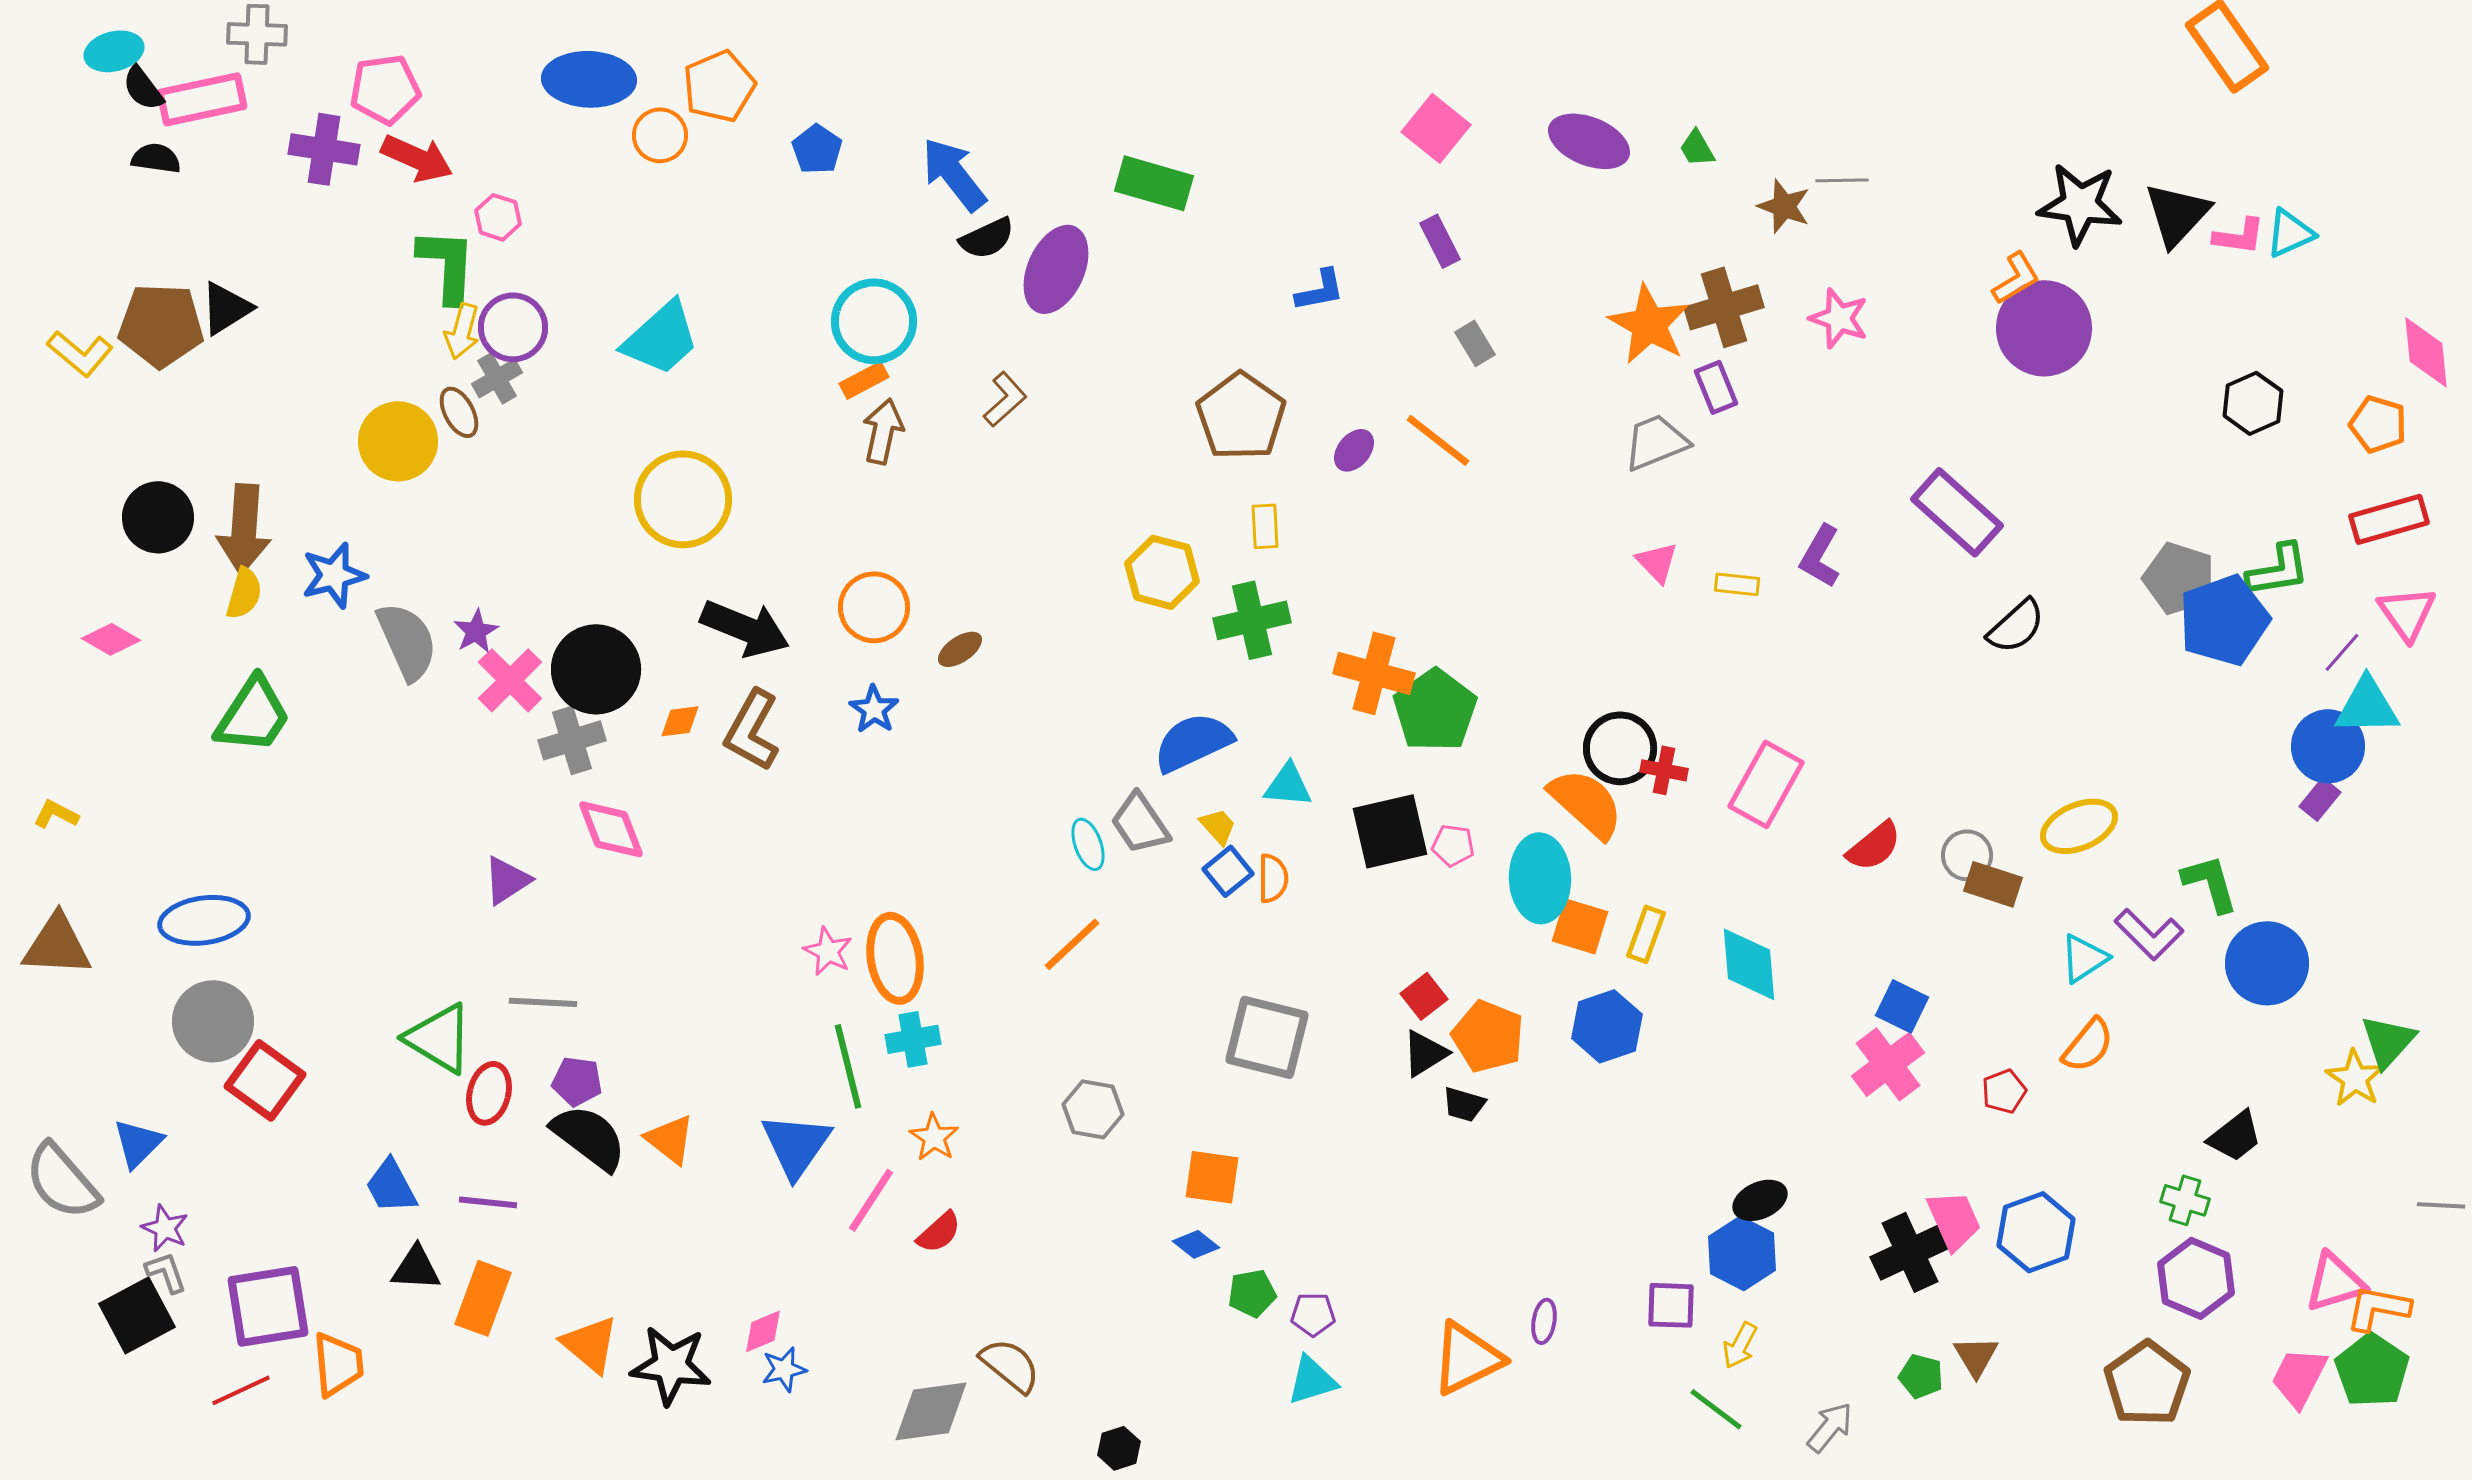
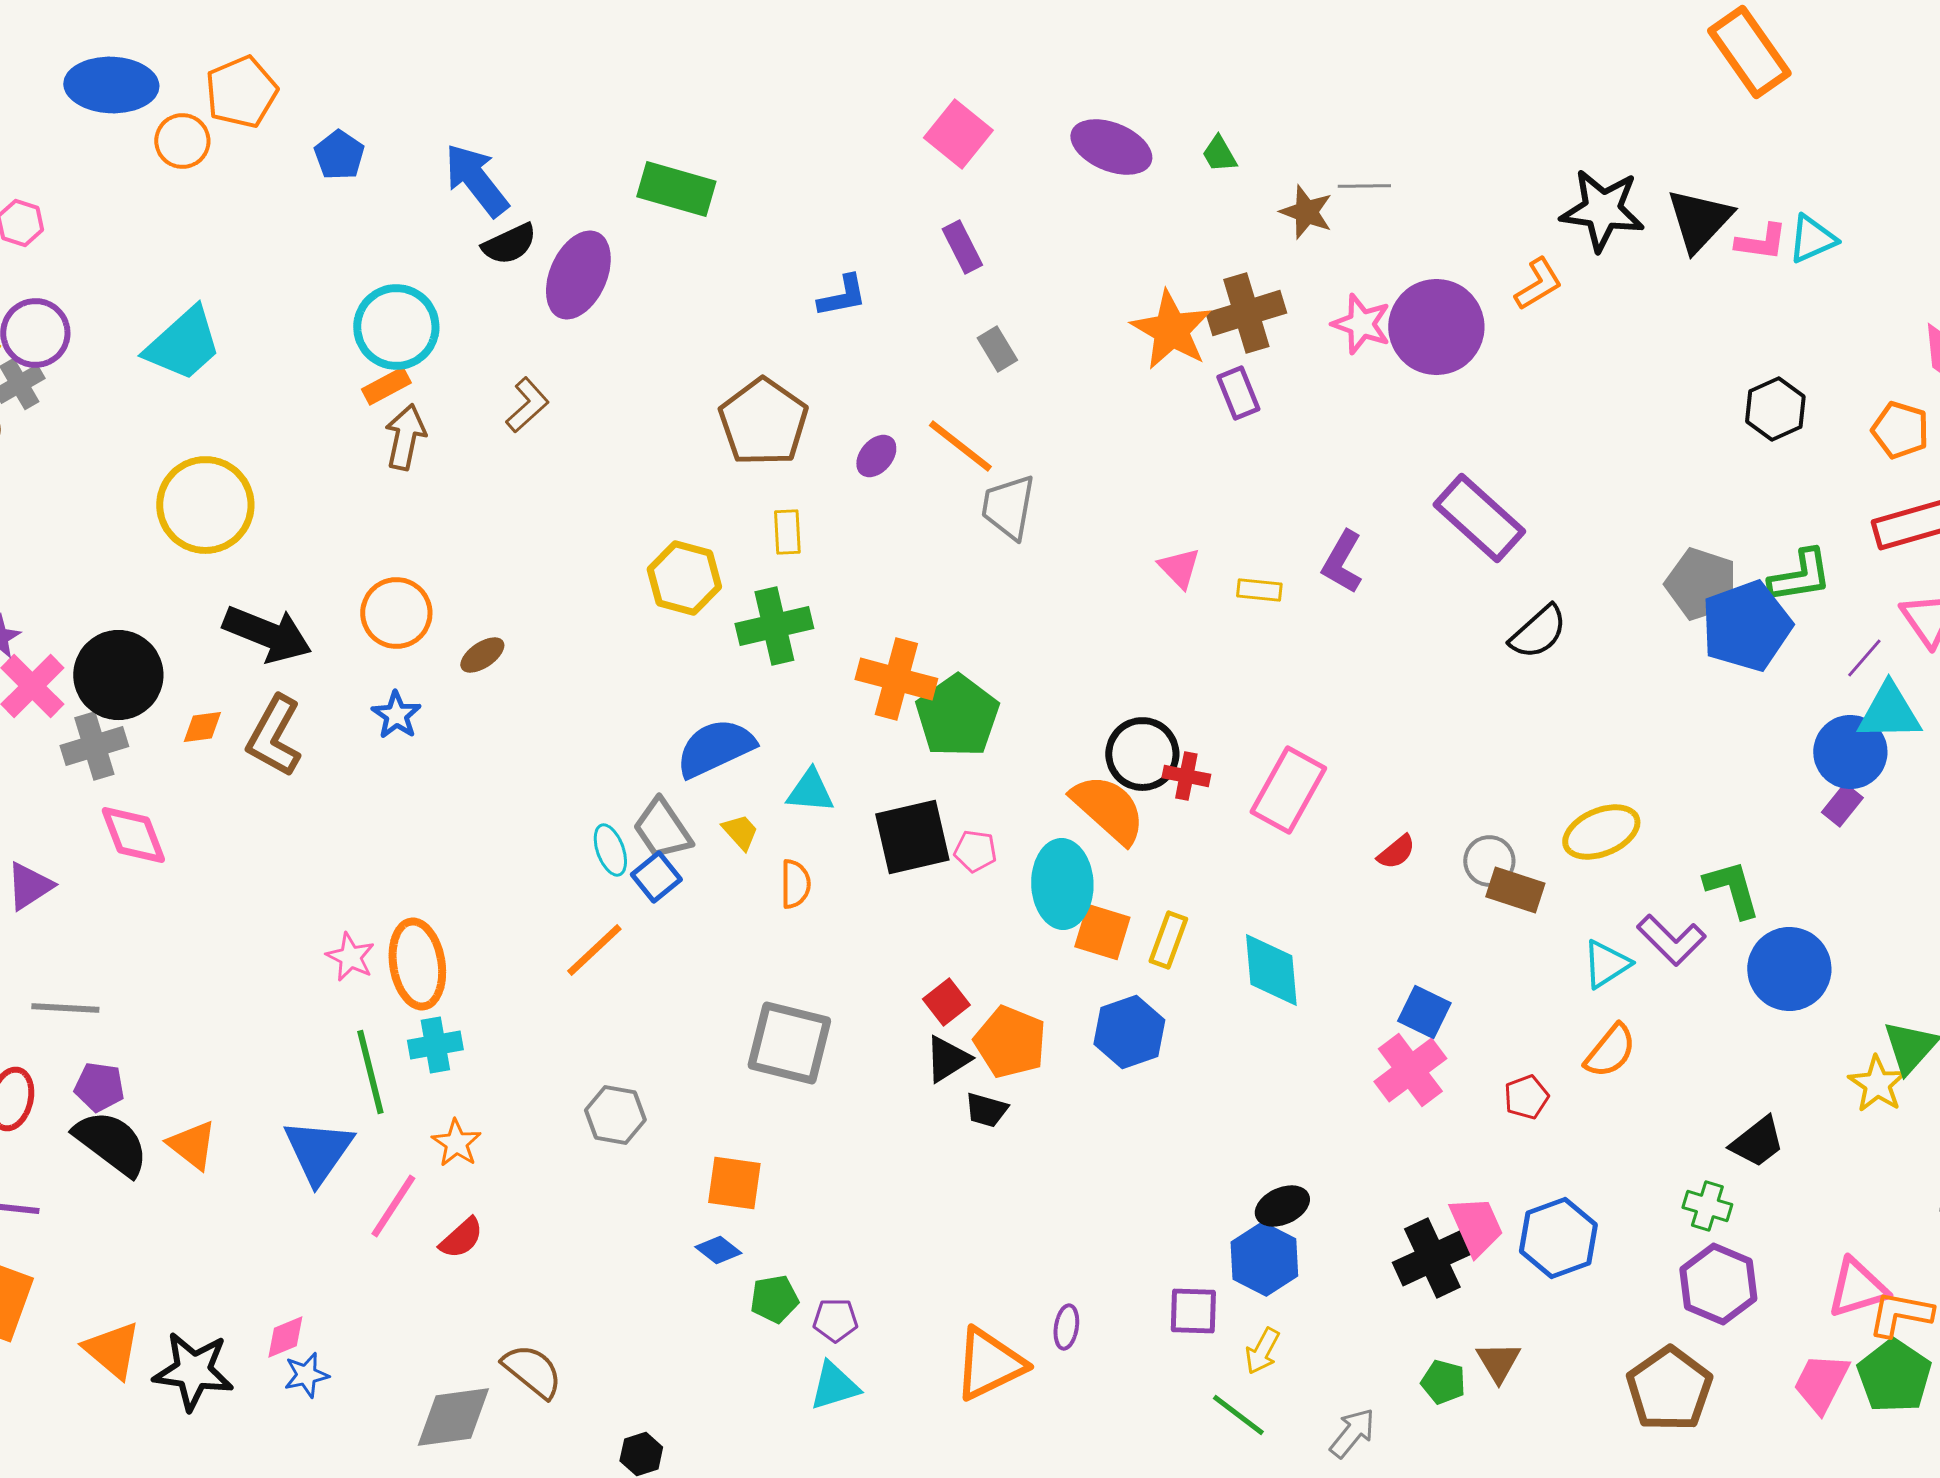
purple circle: (2044, 328) -> (1436, 327), moved
gray trapezoid: (1656, 442) -> (1008, 507), moved, turned -58
red semicircle: (1874, 846) -> (1396, 852), size x0.7
blue square: (1228, 871) -> (656, 877), moved

